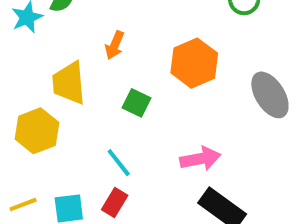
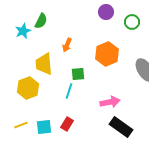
green square: (137, 103) -> (78, 74), turned -32
cyan line: (119, 163) -> (69, 91), moved, turned 56

